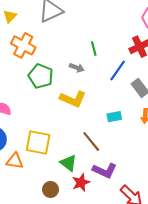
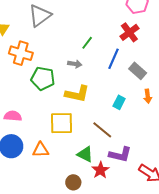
green line: (94, 49) -> (87, 43), turned 64
cyan rectangle: (114, 117) -> (119, 102), turned -40
yellow square: (38, 142) -> (62, 123), moved
orange triangle: (15, 161) -> (41, 150), moved

